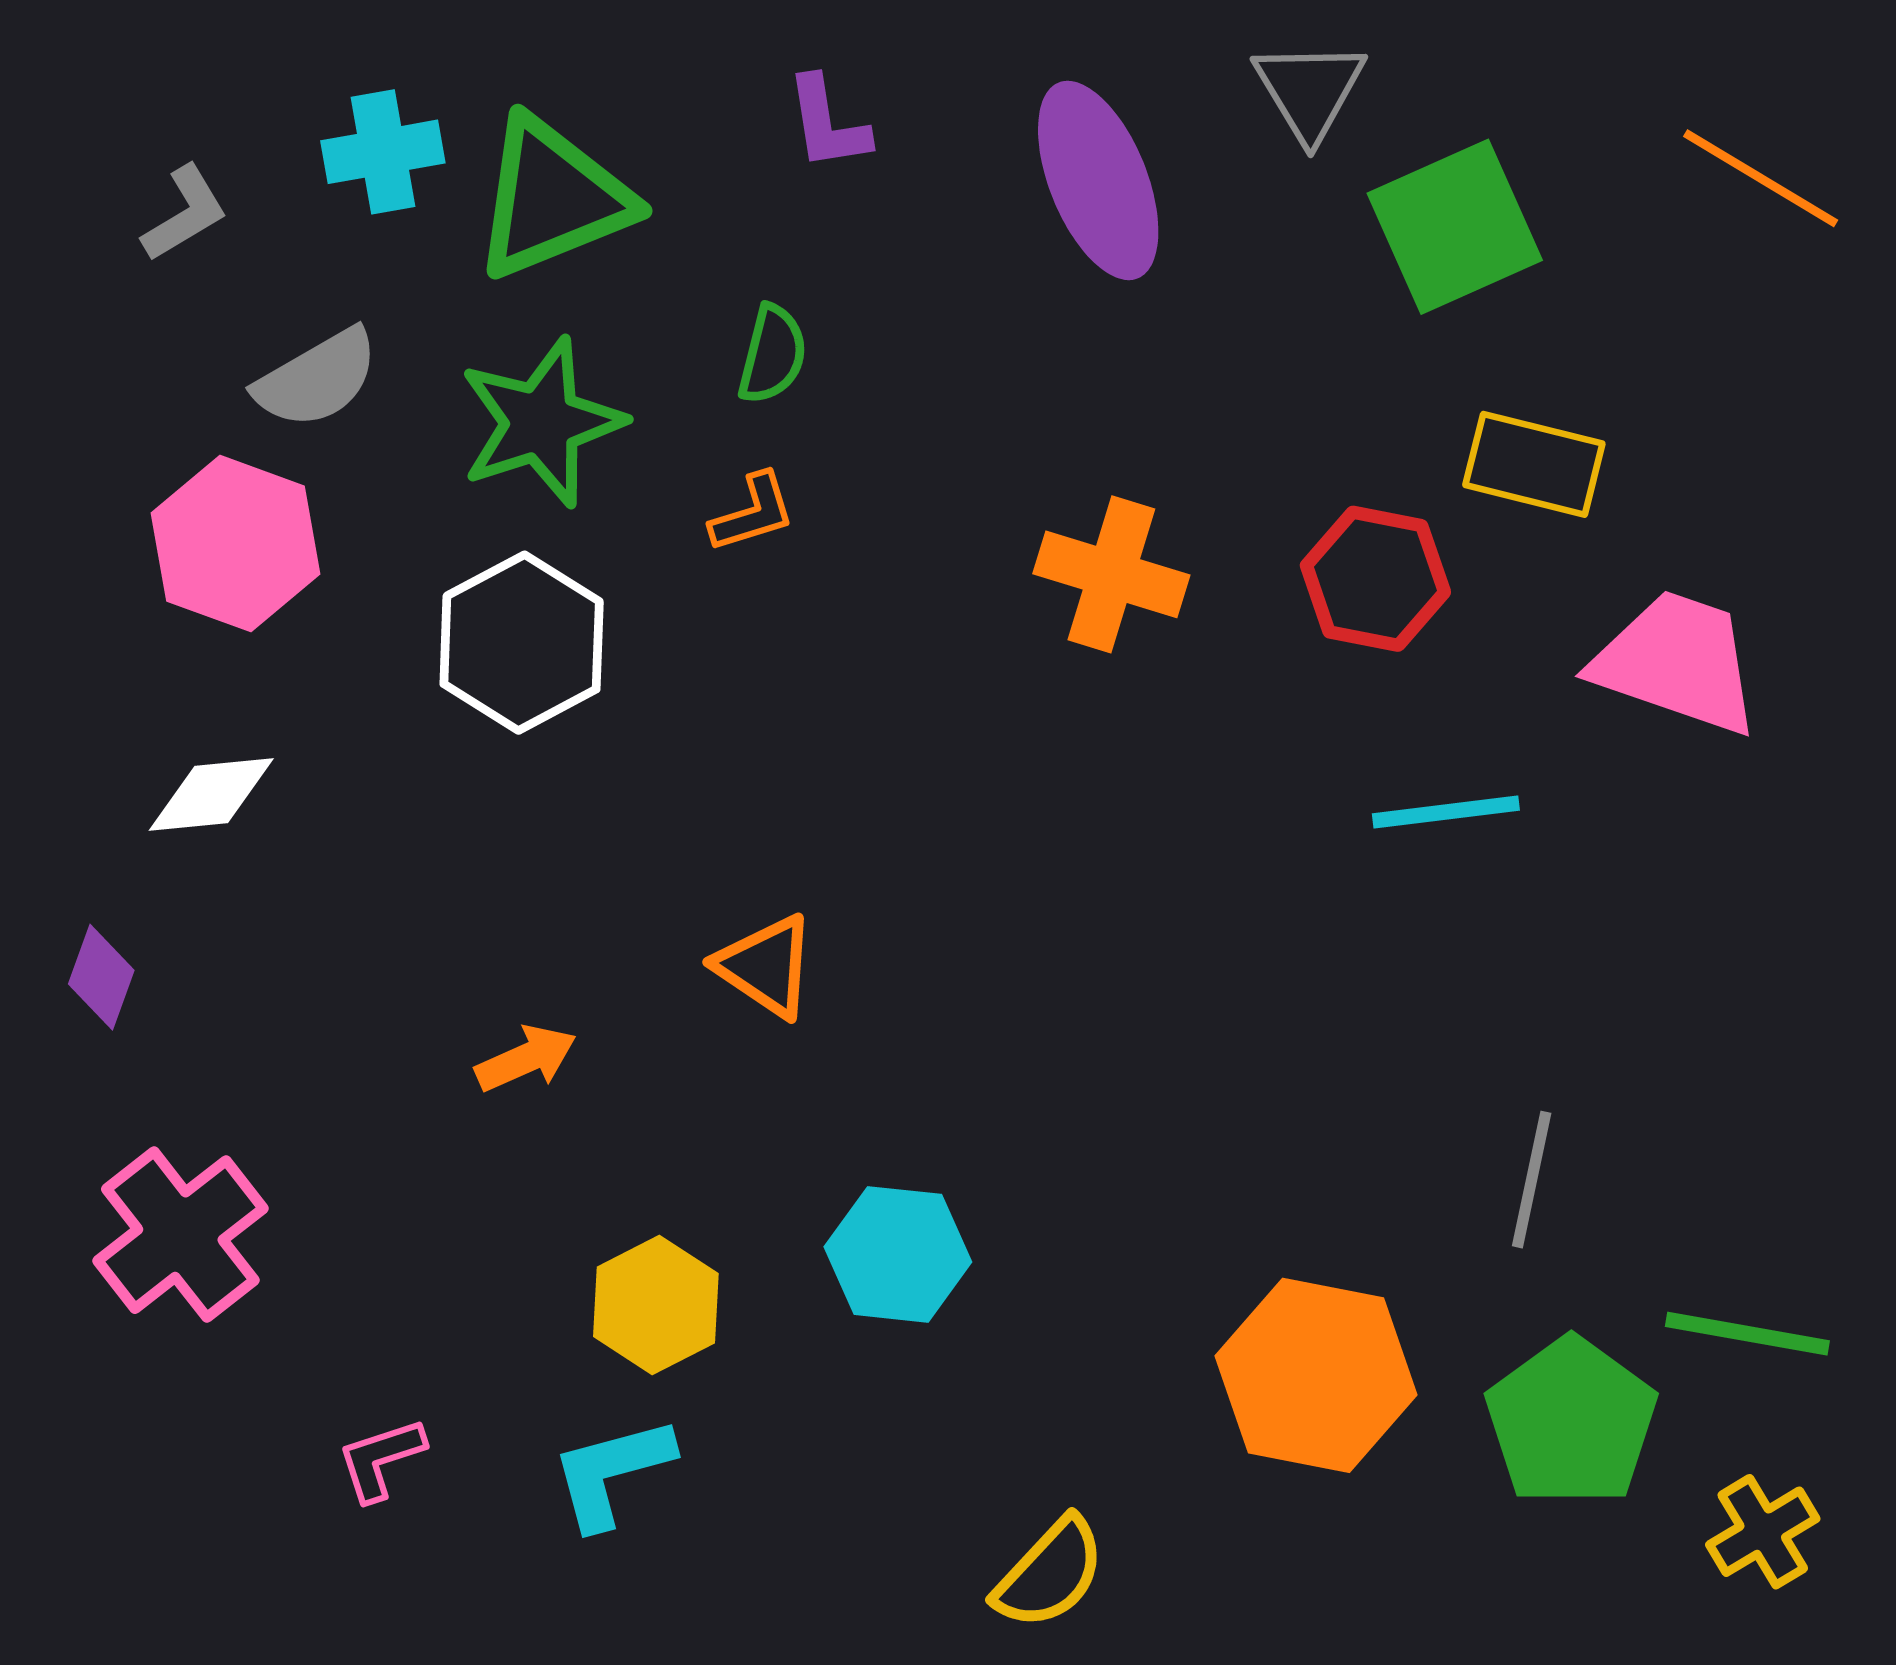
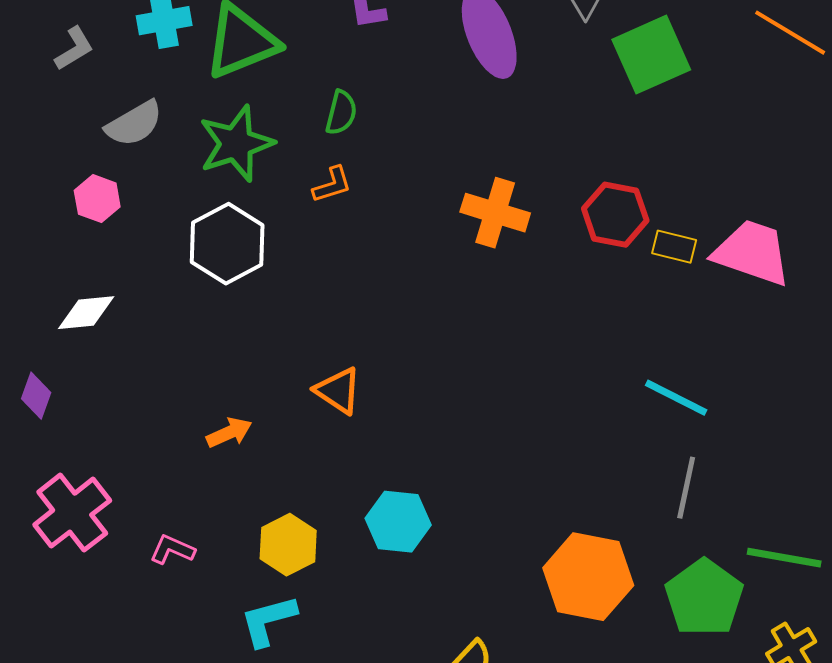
yellow rectangle: (1534, 464) -> (674, 247), moved, size x0.7
pink hexagon: (235, 544) -> (97, 199), size x0.6
cyan line: (1446, 812) -> (676, 398), moved, turned 34
pink L-shape: (381, 1459) -> (172, 550), moved, turned 42

